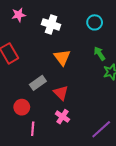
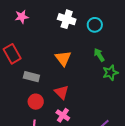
white cross: (51, 24) -> (67, 19), moved
gray rectangle: (38, 83) -> (31, 77), moved, turned 49
red circle: (22, 107) -> (36, 102), moved

